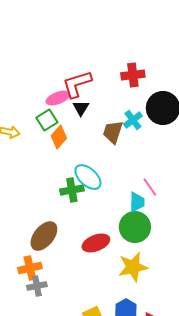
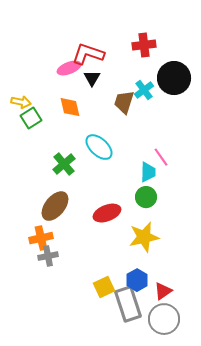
red L-shape: (77, 84) -> (88, 54), turned 36
green square: (47, 120) -> (31, 118), moved
orange diamond: (59, 137) -> (70, 107), turned -55
green cross: (72, 190) -> (64, 164), moved, turned -30
green circle: (135, 227) -> (146, 197), size x0.7

